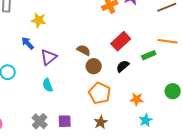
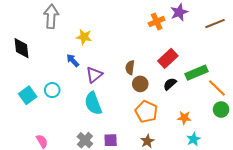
orange line: (168, 41) -> (217, 88), moved, turned 36
brown semicircle: (84, 50) -> (130, 68), turned -112
green rectangle: (149, 55) -> (197, 73), size x1.5
cyan semicircle: (48, 85) -> (93, 103), size x1.6

